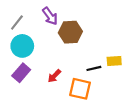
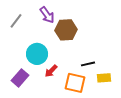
cyan circle: (22, 46) -> (37, 54), moved
yellow rectangle: (114, 61) -> (104, 78), moved
purple rectangle: (21, 73) -> (20, 78), moved

